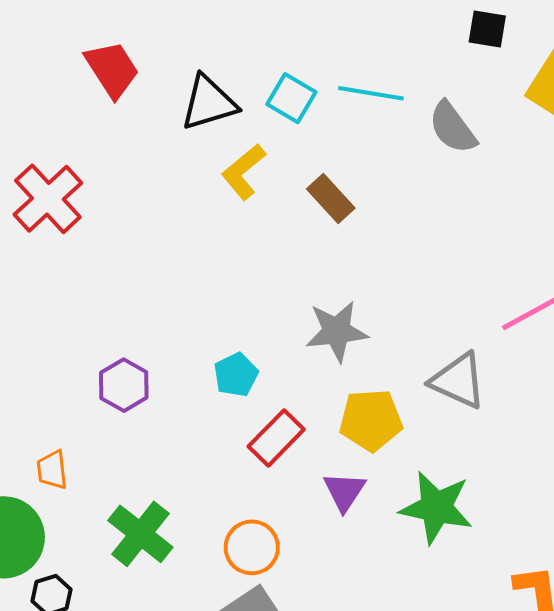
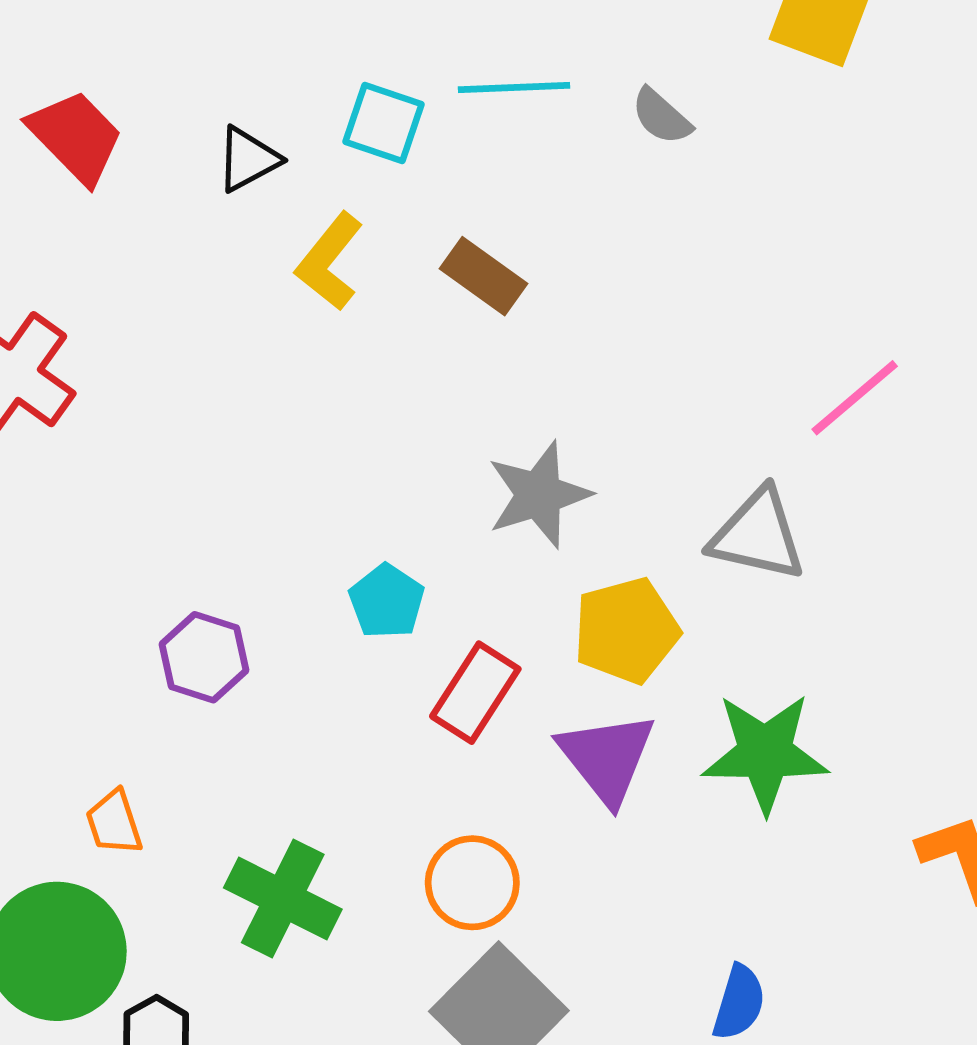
black triangle: (209, 103) -> (248, 159), size x0.7
gray semicircle: (453, 128) -> (661, 116), size x0.7
purple triangle: (344, 491) -> (607, 758), size x1.4

